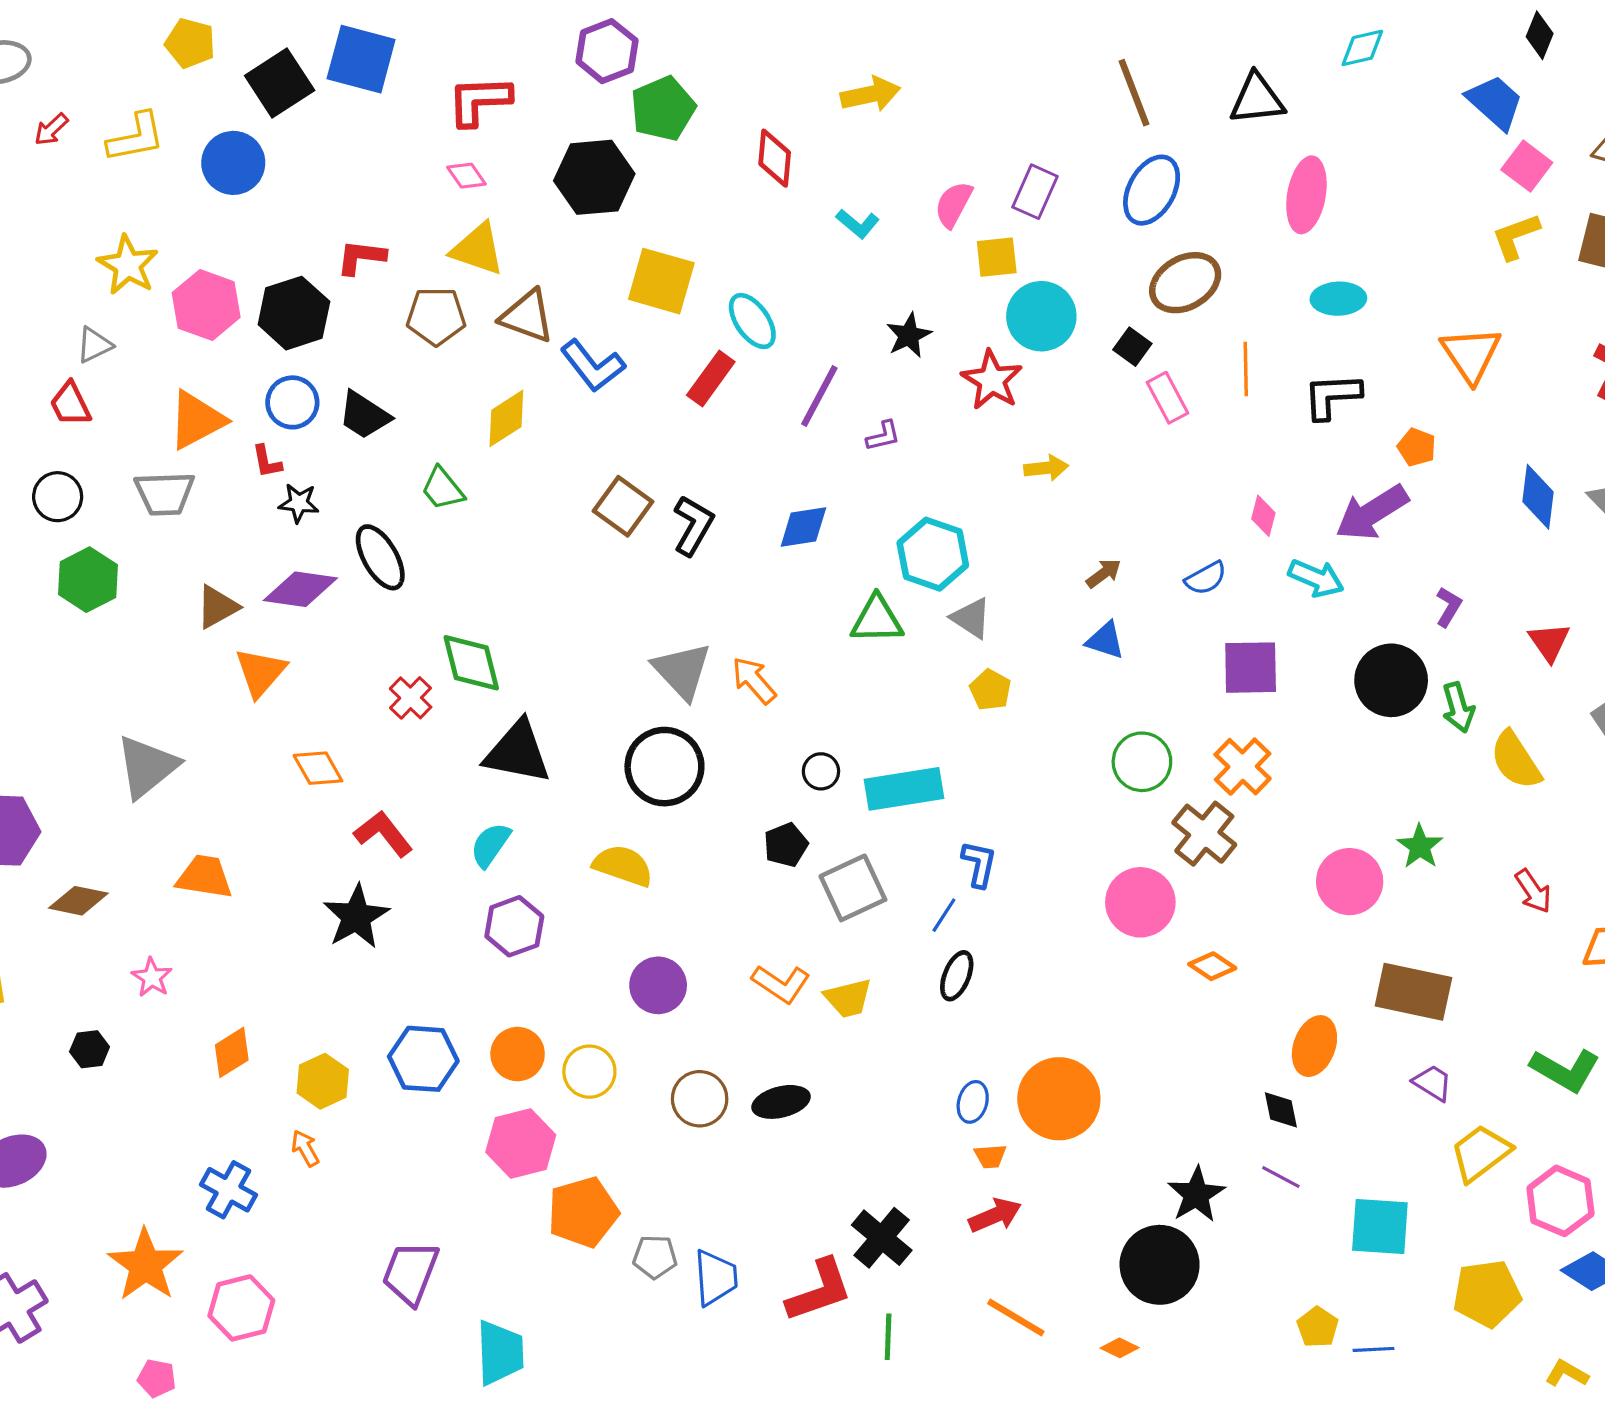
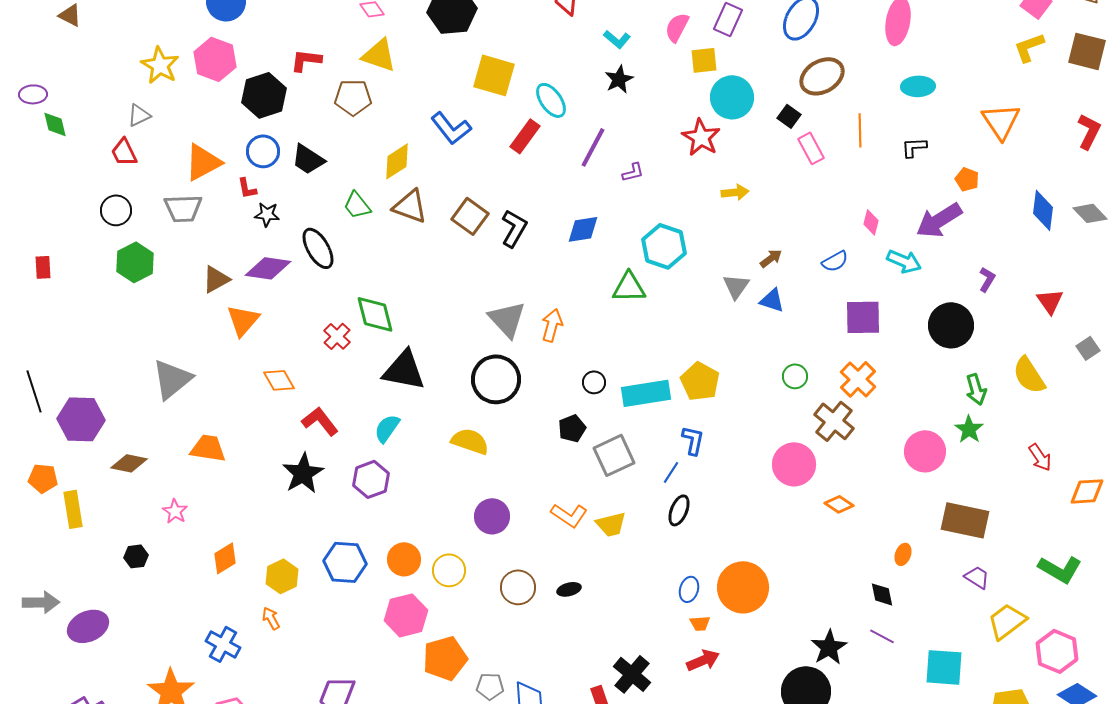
pink hexagon: (206, 305) -> (215, 59), moved
brown triangle: (527, 316) -> (410, 206), moved
black star: (909, 335) -> (619, 79), moved
black L-shape: (1332, 396) -> (914, 147), size x0.7
gray triangle: (971, 618) -> (736, 286), moved, turned 32
orange arrow: (754, 680) -> (552, 325), turned 56
yellow pentagon: (990, 690) -> (700, 381), moved, size x1.5
green arrow: (1458, 707) -> (976, 389), moved
green circle: (1142, 762) -> (795, 376), size x0.7
purple hexagon: (514, 926) -> (371, 479), moved
orange ellipse: (1314, 1046) -> (903, 554), size x0.6
black ellipse: (781, 1102) -> (569, 589), size x0.7

